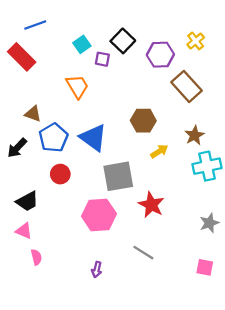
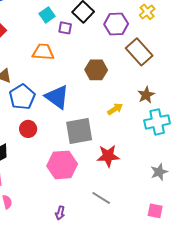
orange trapezoid: (77, 86) -> (43, 52), turned -55
brown hexagon: (143, 121) -> (96, 70), moved
red star: (151, 205) -> (108, 156), turned -30

